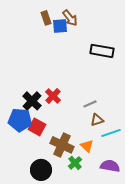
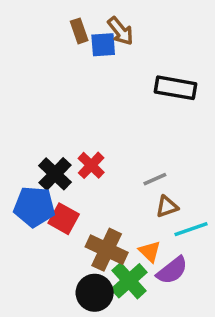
green cross: (75, 163) -> (129, 281), size x1.5
purple semicircle: (110, 166) -> (172, 270), moved, turned 132
black circle: (41, 170) -> (95, 293), moved

